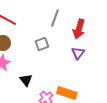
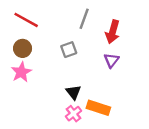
black triangle: (26, 80) -> (73, 92), moved

